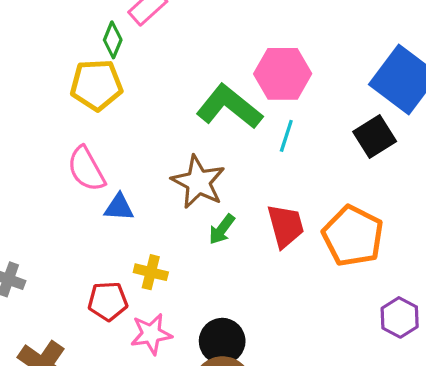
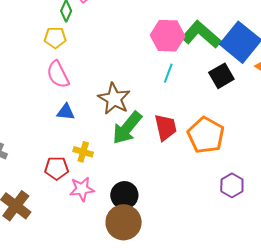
yellow pentagon: (96, 85) -> (55, 38), size x0.7
green L-shape: (229, 107) -> (201, 34), moved
pink semicircle: (86, 169) -> (58, 74), moved
green arrow: (222, 229) -> (127, 128), size x1.8

